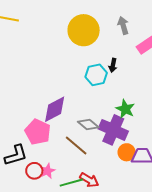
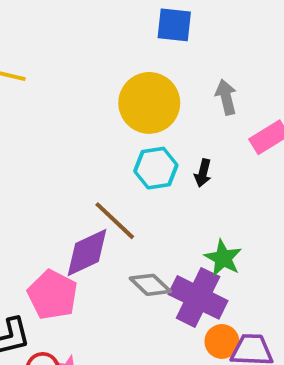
cyan hexagon: (96, 75) -> (156, 168), moved
brown line: (76, 145) -> (115, 221), moved

